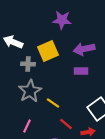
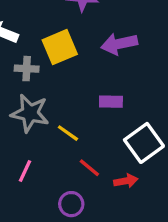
purple rectangle: (81, 71) -> (111, 102), moved
gray star: (30, 91) -> (30, 113), turned -30

